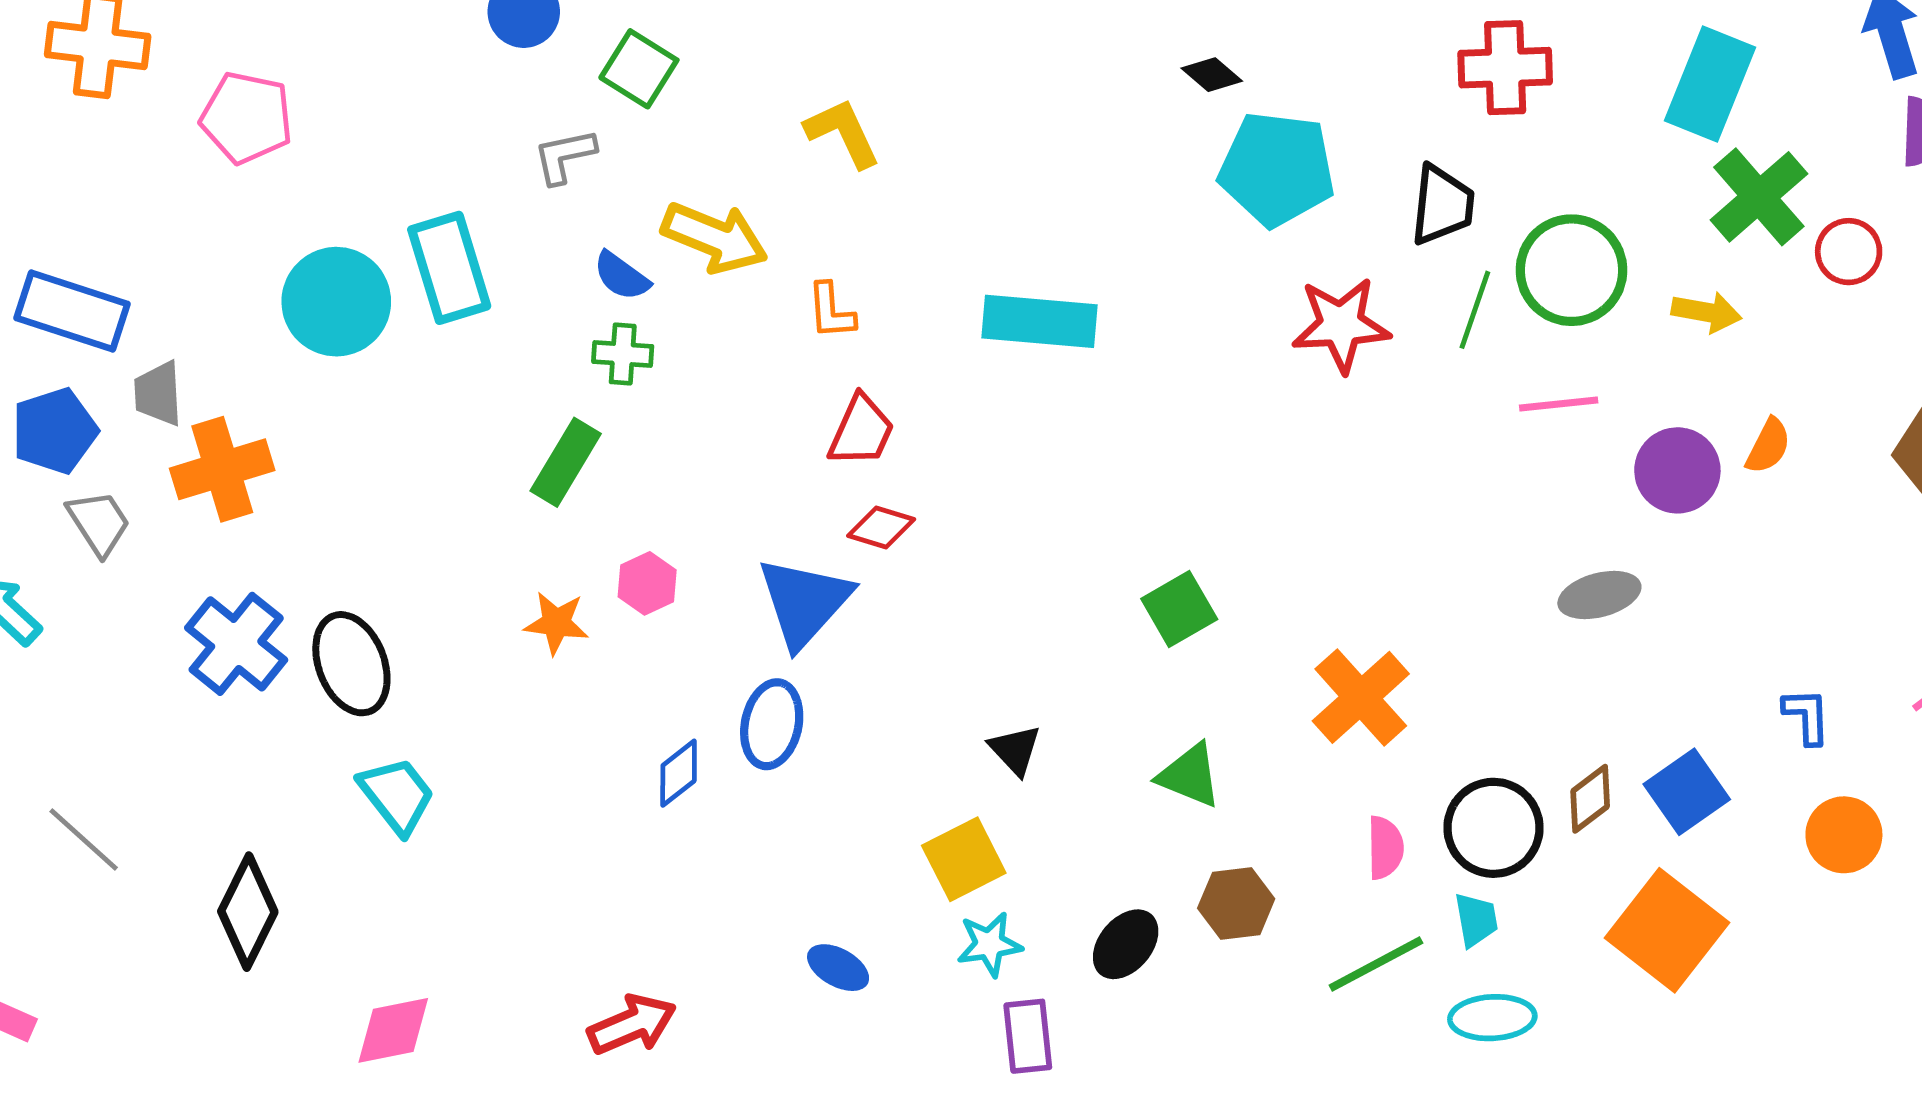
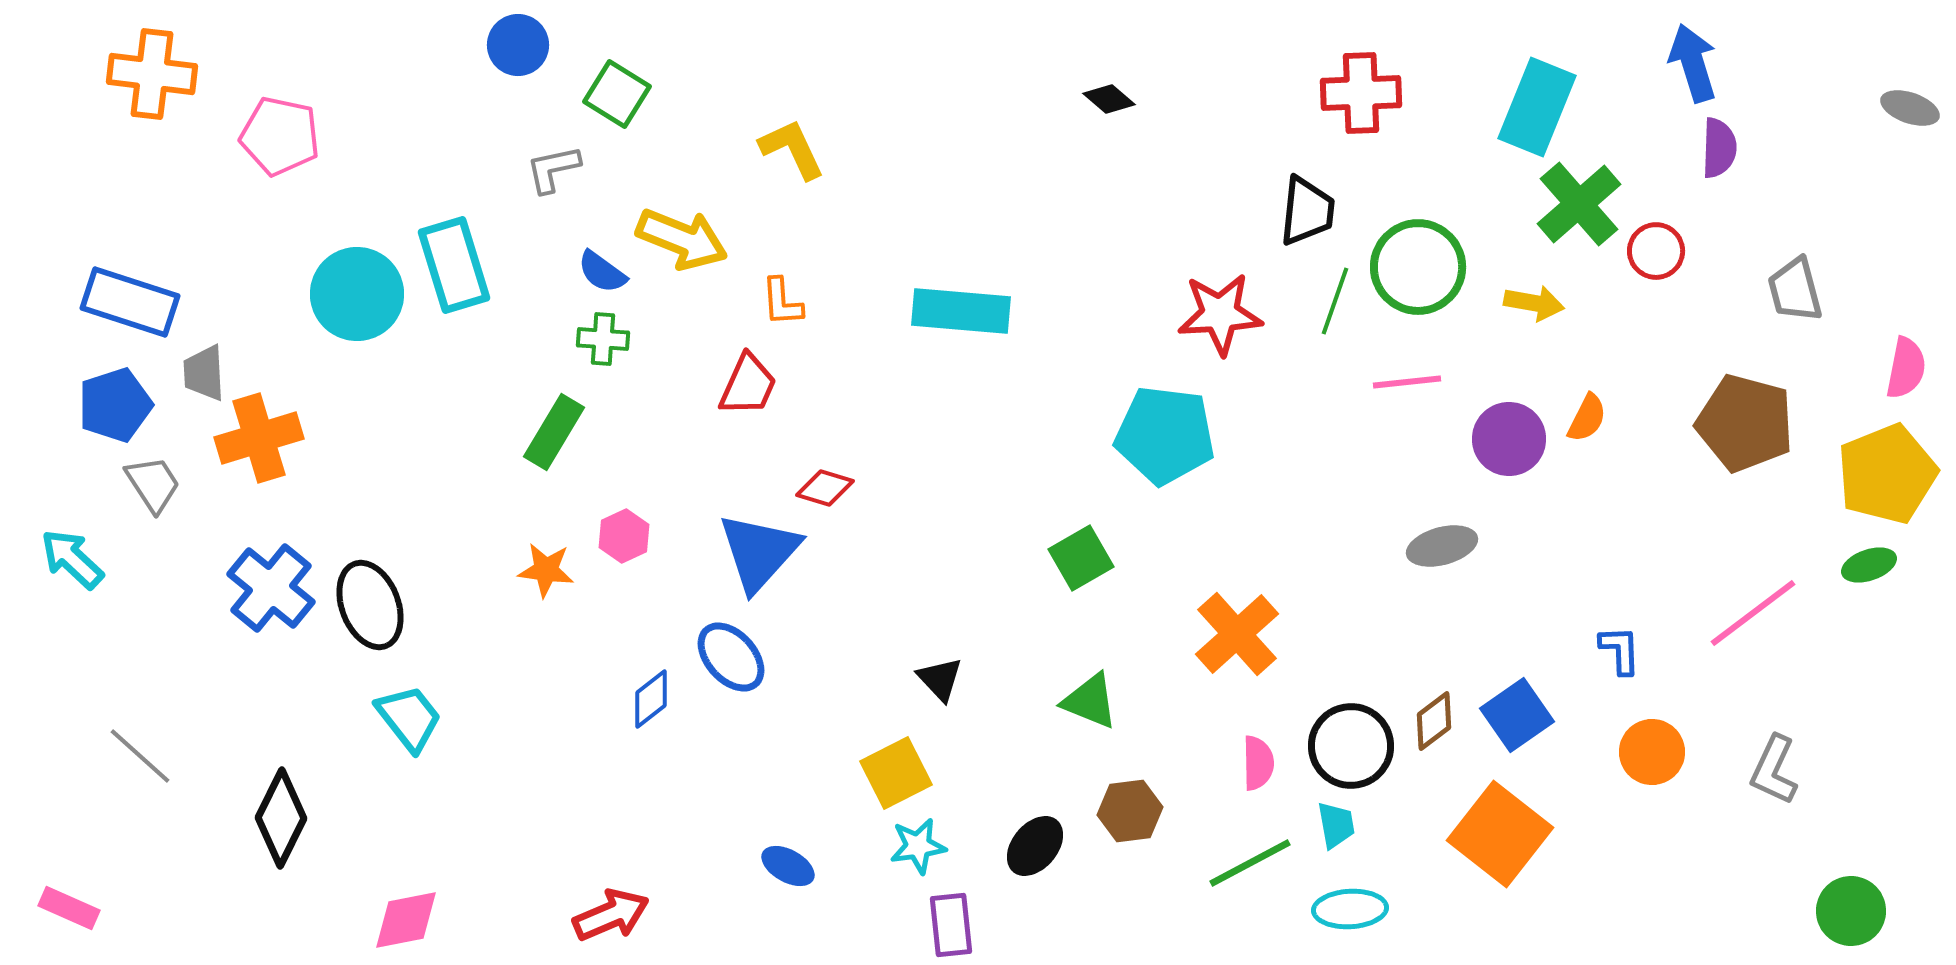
cyan pentagon: (1277, 169) -> (1165, 435), moved
red trapezoid: (861, 431) -> (748, 385), moved
blue ellipse: (772, 724) -> (731, 657), turned -54

